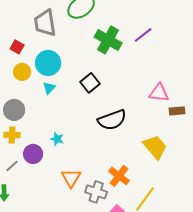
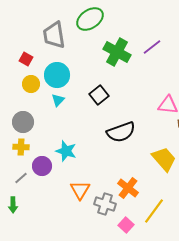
cyan star: (57, 139) -> (66, 151), size x1.5

